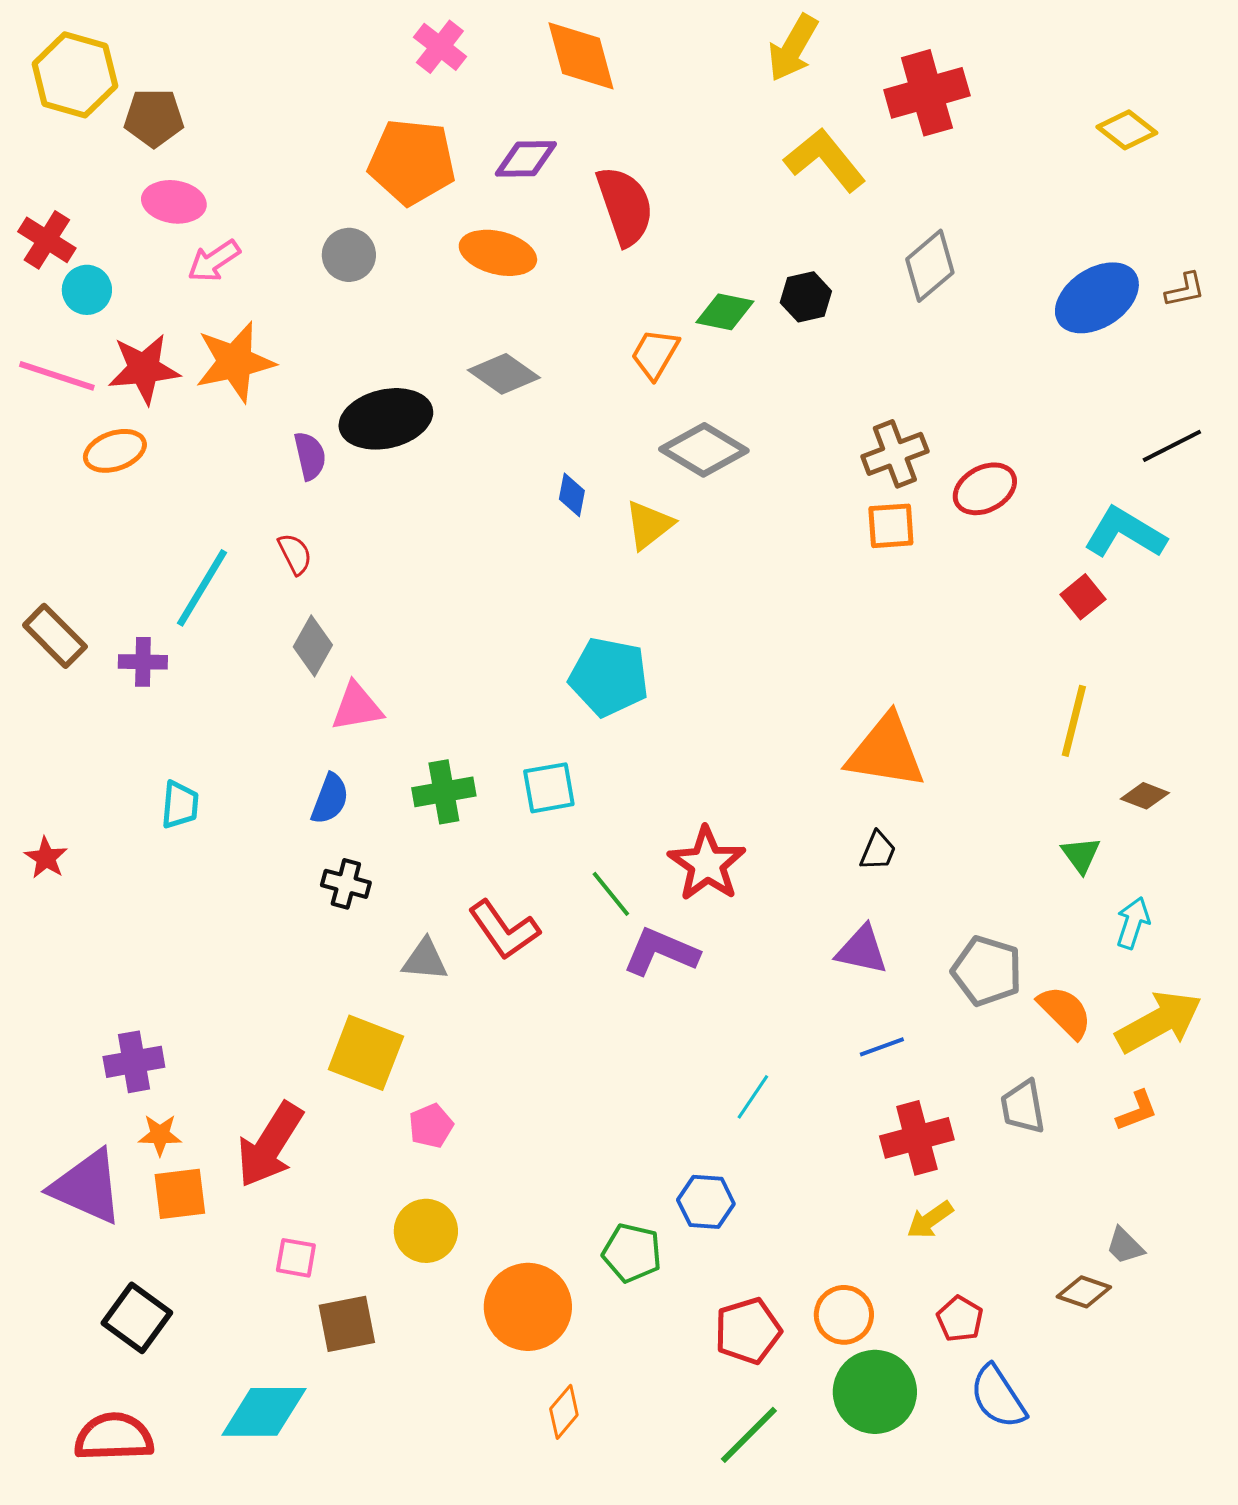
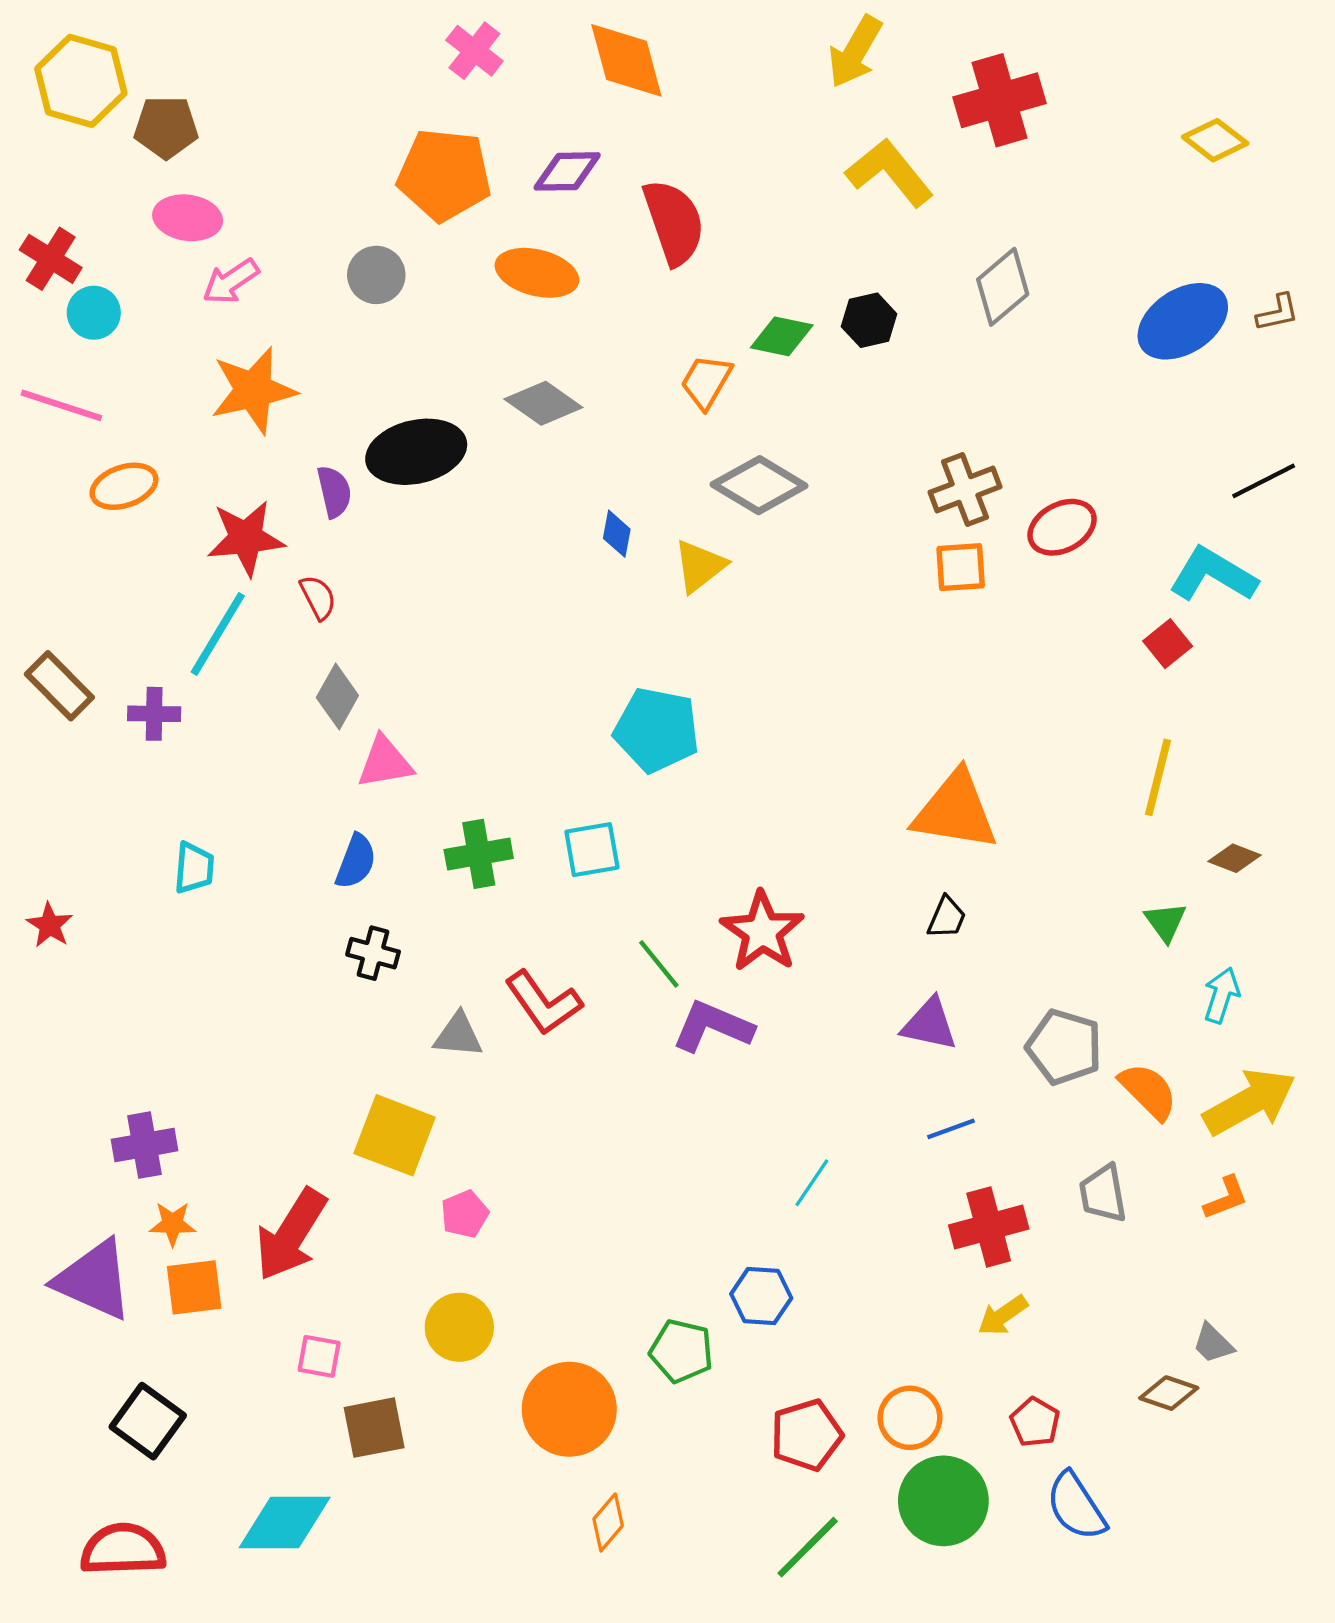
red star: (144, 369) -> (246, 538), moved

